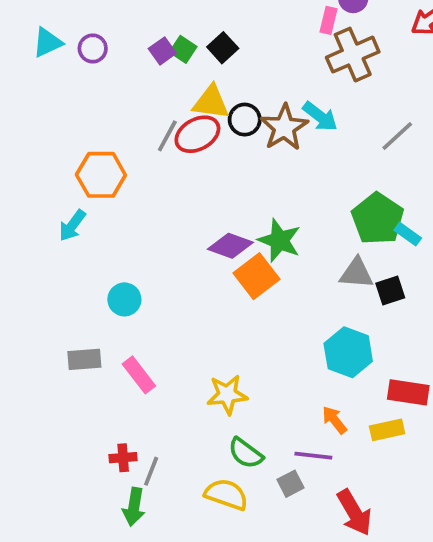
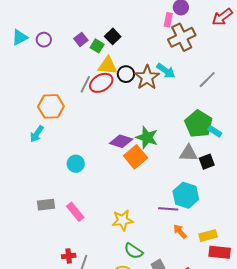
green square: (183, 49) -> (97, 46), moved
cyan circle: (124, 299) -> (76, 164), moved
red rectangle: (408, 392) -> (220, 252), moved
purple line: (313, 456) -> (168, 209), moved

